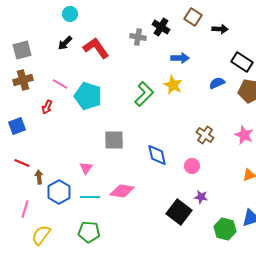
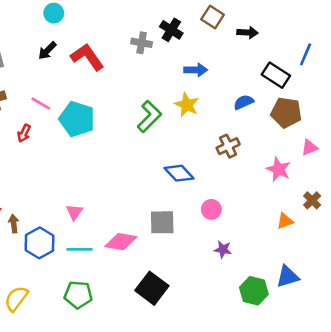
brown cross: (205, 135) -> (228, 146), moved, turned 30
gray square: (114, 140) -> (162, 222), moved
blue diamond: (157, 155) -> (179, 173), moved, turned -30
black square: (179, 212) -> (152, 288), moved

